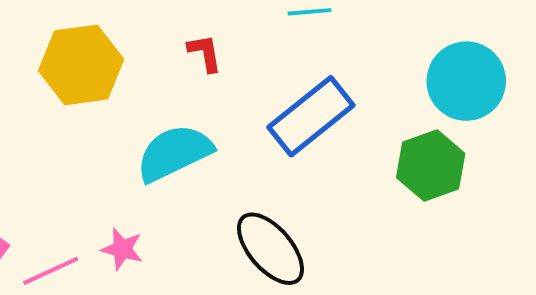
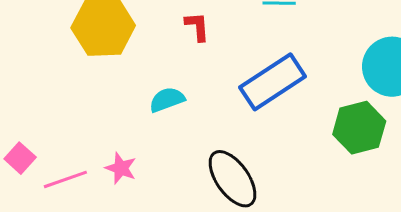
cyan semicircle: (174, 153) -> (167, 100), size x0.6

